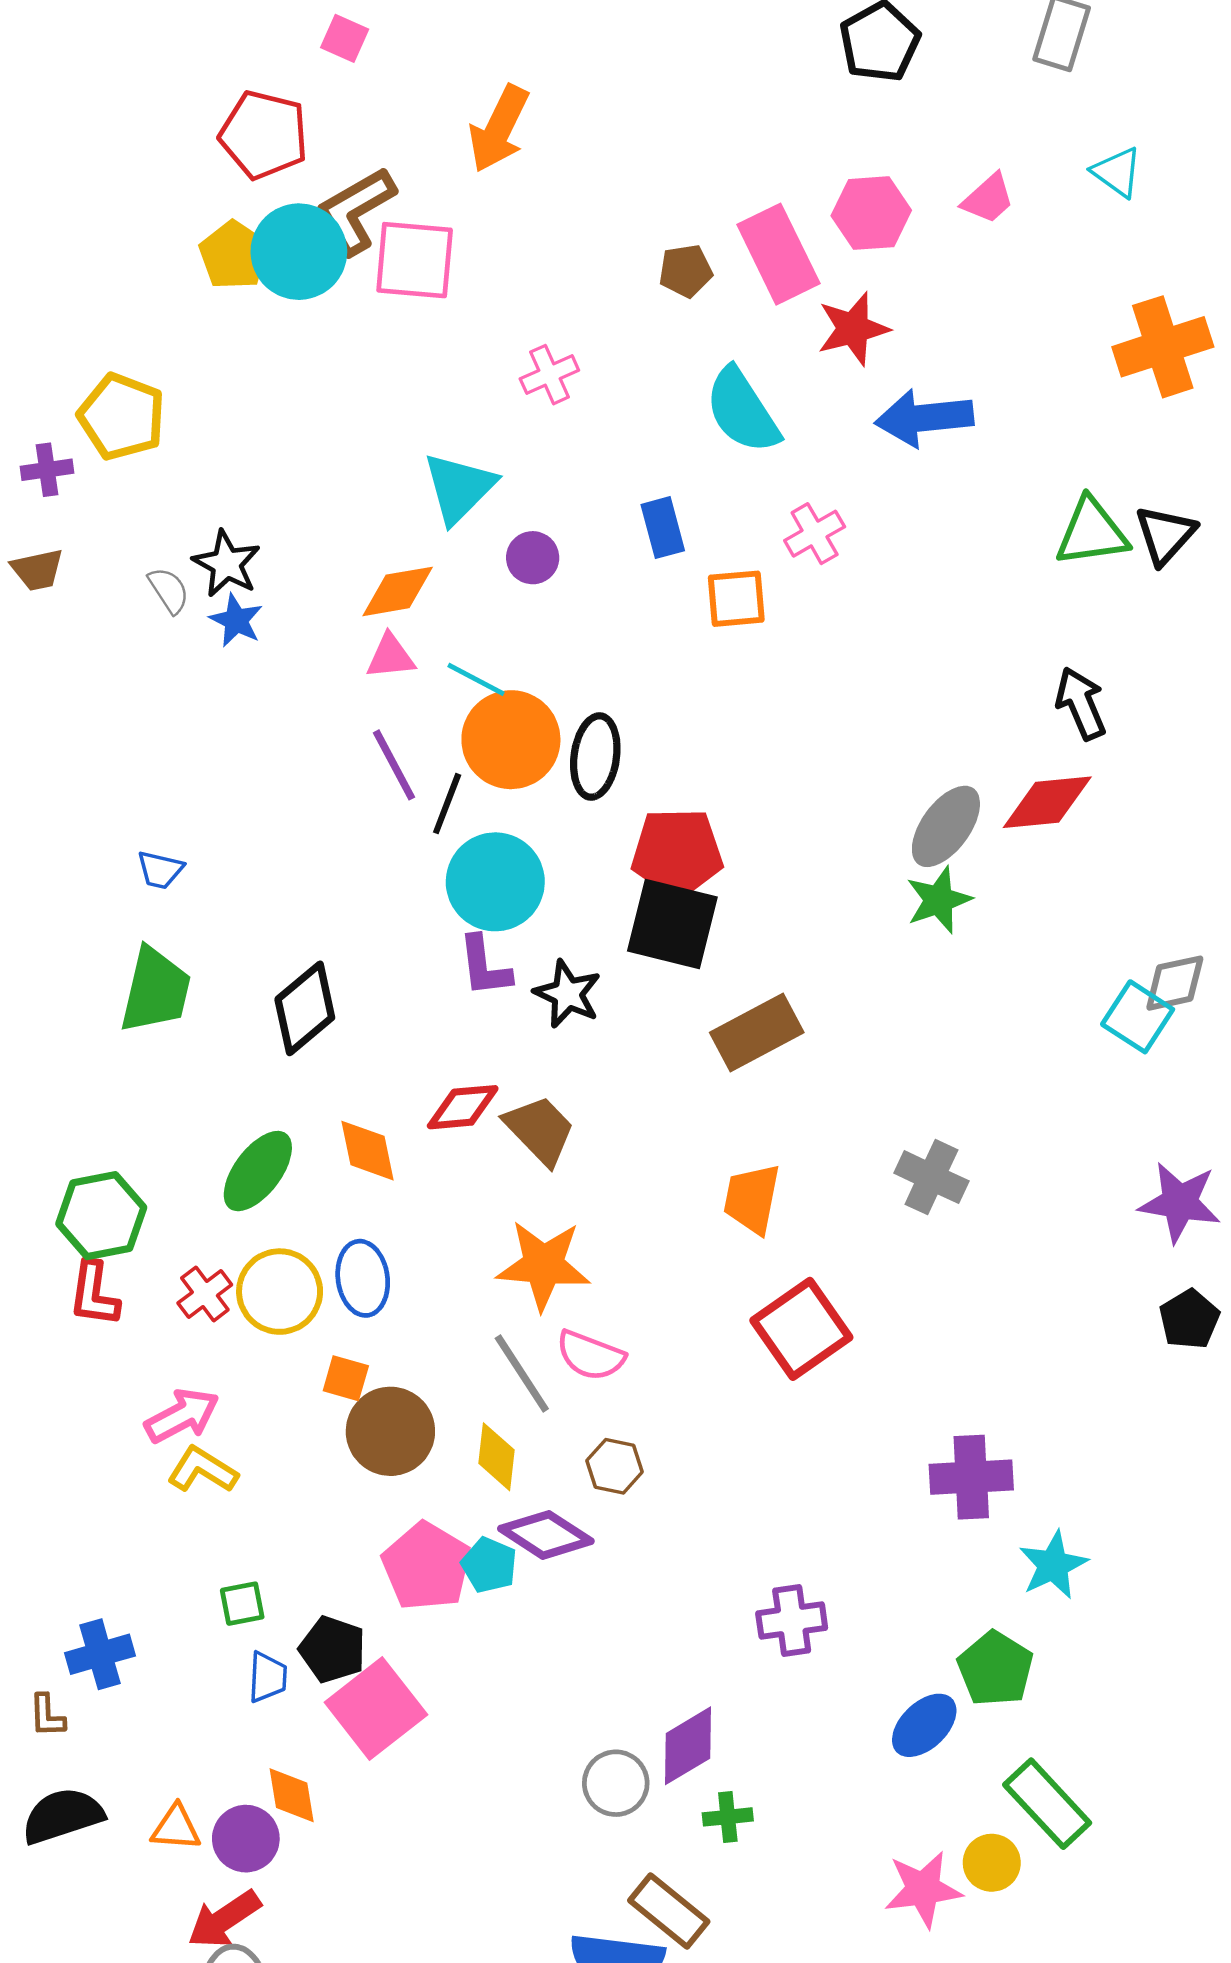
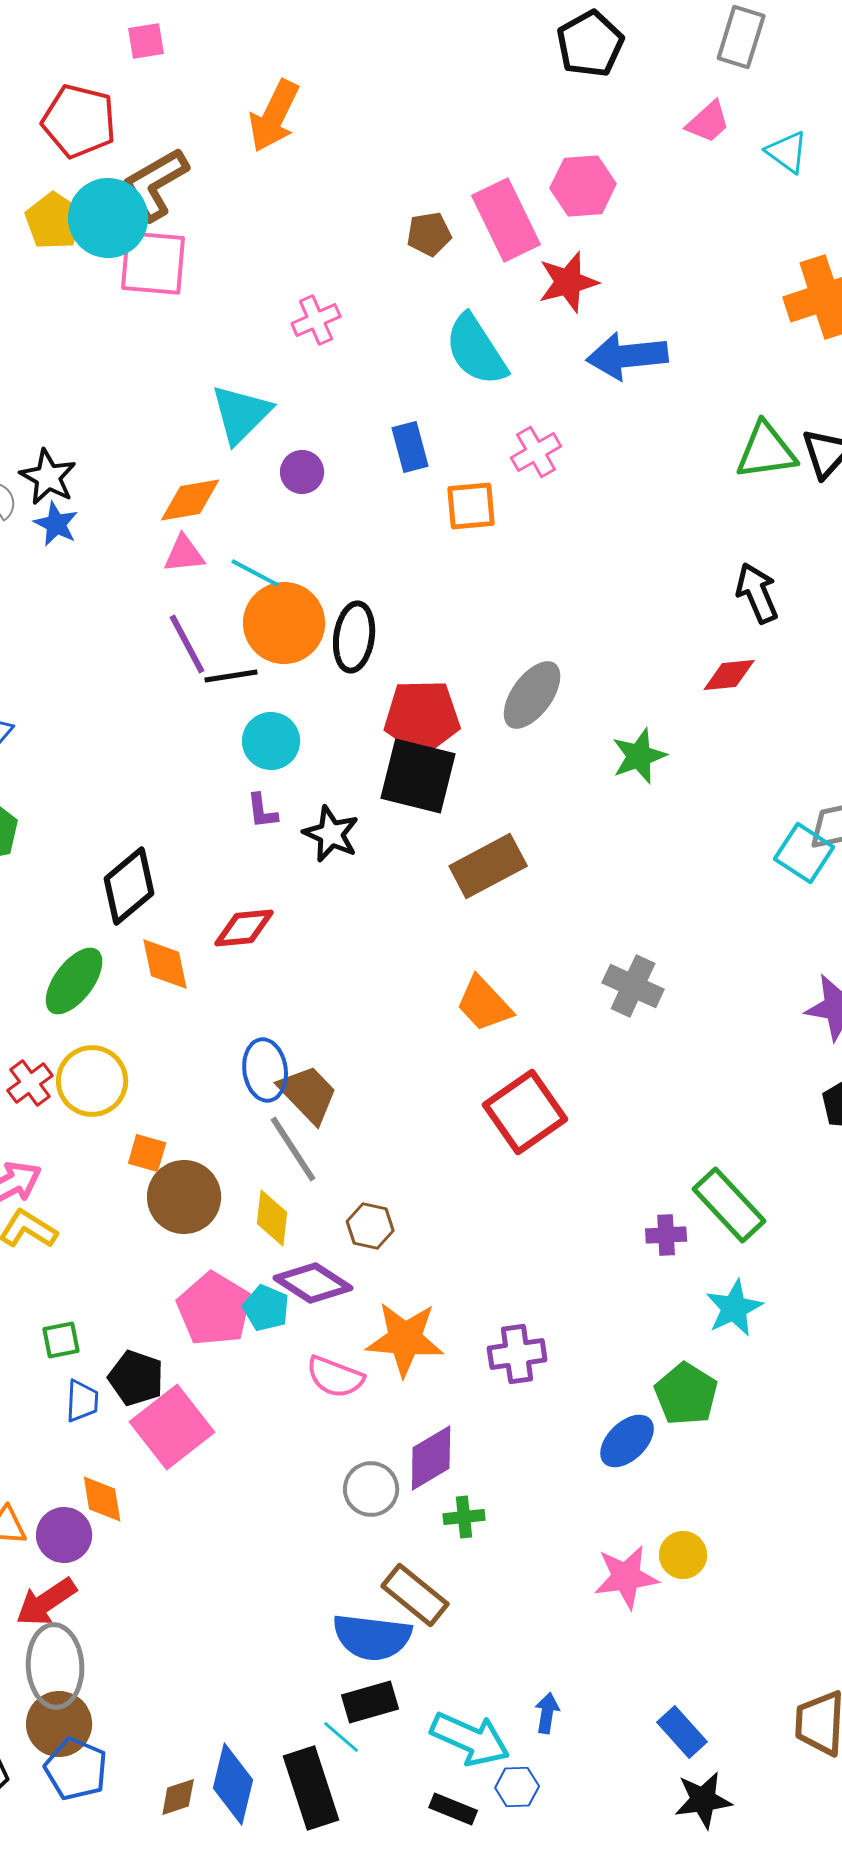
pink square: (345, 38) -> (146, 41), turned -33
pink trapezoid: (988, 199) -> (708, 122), moved
pink square: (415, 260) -> (153, 263), moved
red diamond: (1047, 802) -> (729, 675), size x0.7
black line: (447, 804) -> (231, 676), turned 60
gray ellipse: (946, 826) -> (532, 695), moved
cyan circle: (495, 882) -> (271, 741), size x0.7
purple L-shape: (484, 966) -> (262, 811), size x0.7
black diamond: (305, 1008) -> (129, 886), moved
brown trapezoid: (540, 1130) -> (308, 1094), moved
orange trapezoid: (752, 1199) -> (484, 1004), turned -54
orange star: (543, 1265) -> (405, 1339), moved
blue ellipse: (363, 1278) -> (265, 1070), moved
pink semicircle: (590, 1355) -> (335, 1377), moved
purple cross: (971, 1477) -> (666, 1235), size x0.6
green rectangle: (1047, 1804) -> (729, 1205), moved

